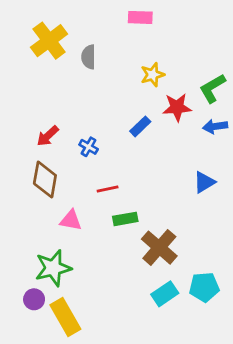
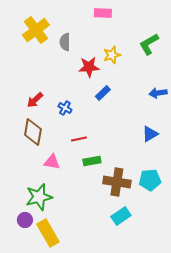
green L-shape: (212, 88) -> (149, 44), moved
red star: (177, 107) -> (89, 67), moved
brown cross: (159, 248) -> (117, 182), turned -32
cyan pentagon: (204, 287) -> (150, 180), moved

